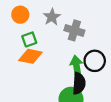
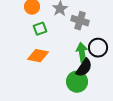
orange diamond: (30, 56) -> (38, 56), moved
black semicircle: (79, 83) -> (84, 68), turned 30

